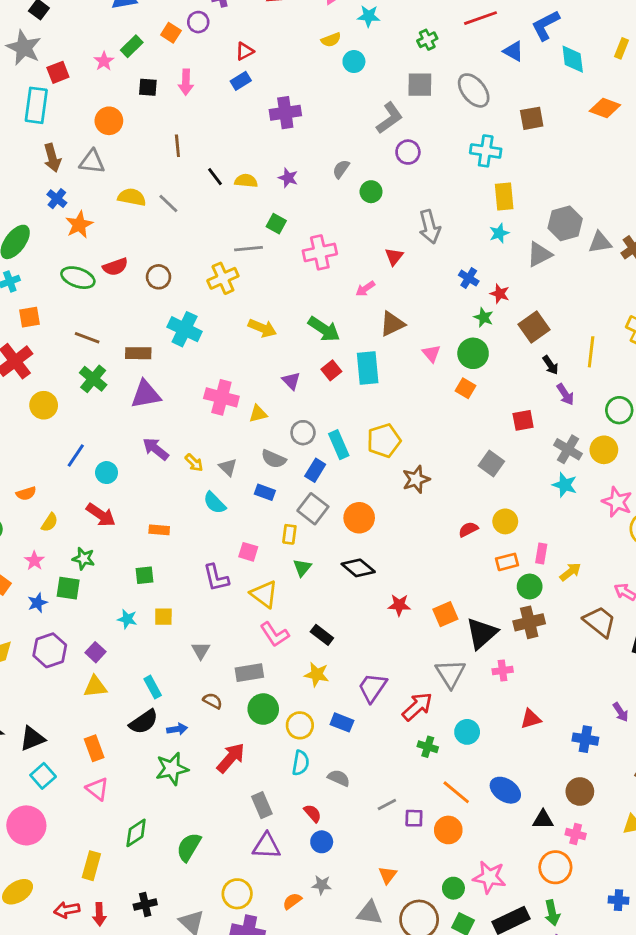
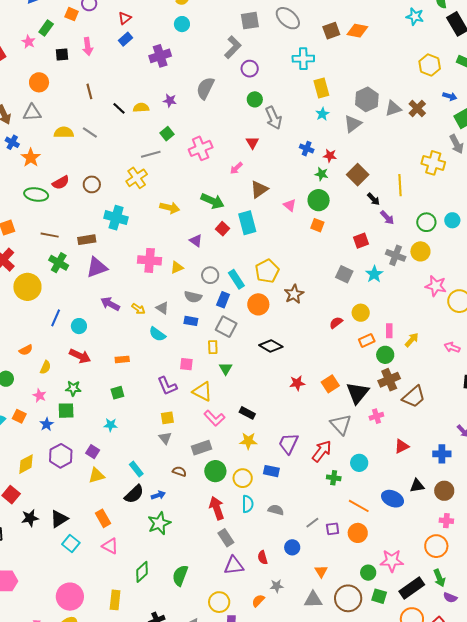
cyan circle: (354, 62) -> (182, 24), moved
orange diamond: (605, 108) -> (357, 31), moved
gray semicircle: (341, 169) -> (205, 88), size x1.6
green circle: (371, 192) -> (255, 99), moved
green square: (276, 224) -> (167, 134), turned 32
yellow circle: (44, 405) -> (27, 287), size x1.4
cyan star: (565, 485) -> (374, 274), moved, turned 30
orange circle: (359, 518) -> (258, 304), moved
black diamond: (358, 568) -> (271, 346), moved
yellow square: (163, 617) -> (167, 418), moved
brown trapezoid: (600, 622) -> (414, 397), moved, turned 110
red arrow: (231, 758) -> (217, 508), moved, turned -50
red semicircle: (313, 813) -> (263, 557), moved, turned -144
black triangle: (543, 820) -> (417, 486), moved
pink circle: (26, 825) -> (70, 597), moved
blue circle: (322, 842) -> (292, 547), moved

